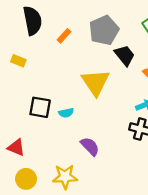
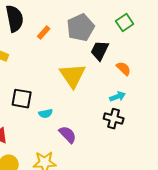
black trapezoid: (125, 55) -> (100, 51), turned -115
cyan semicircle: (66, 113) -> (46, 114), moved

